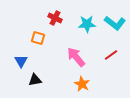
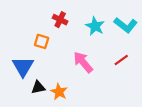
cyan star: (87, 24) -> (95, 26), turned 30
blue triangle: (21, 61) -> (23, 67), size x1.5
orange star: (82, 84) -> (59, 92), moved

